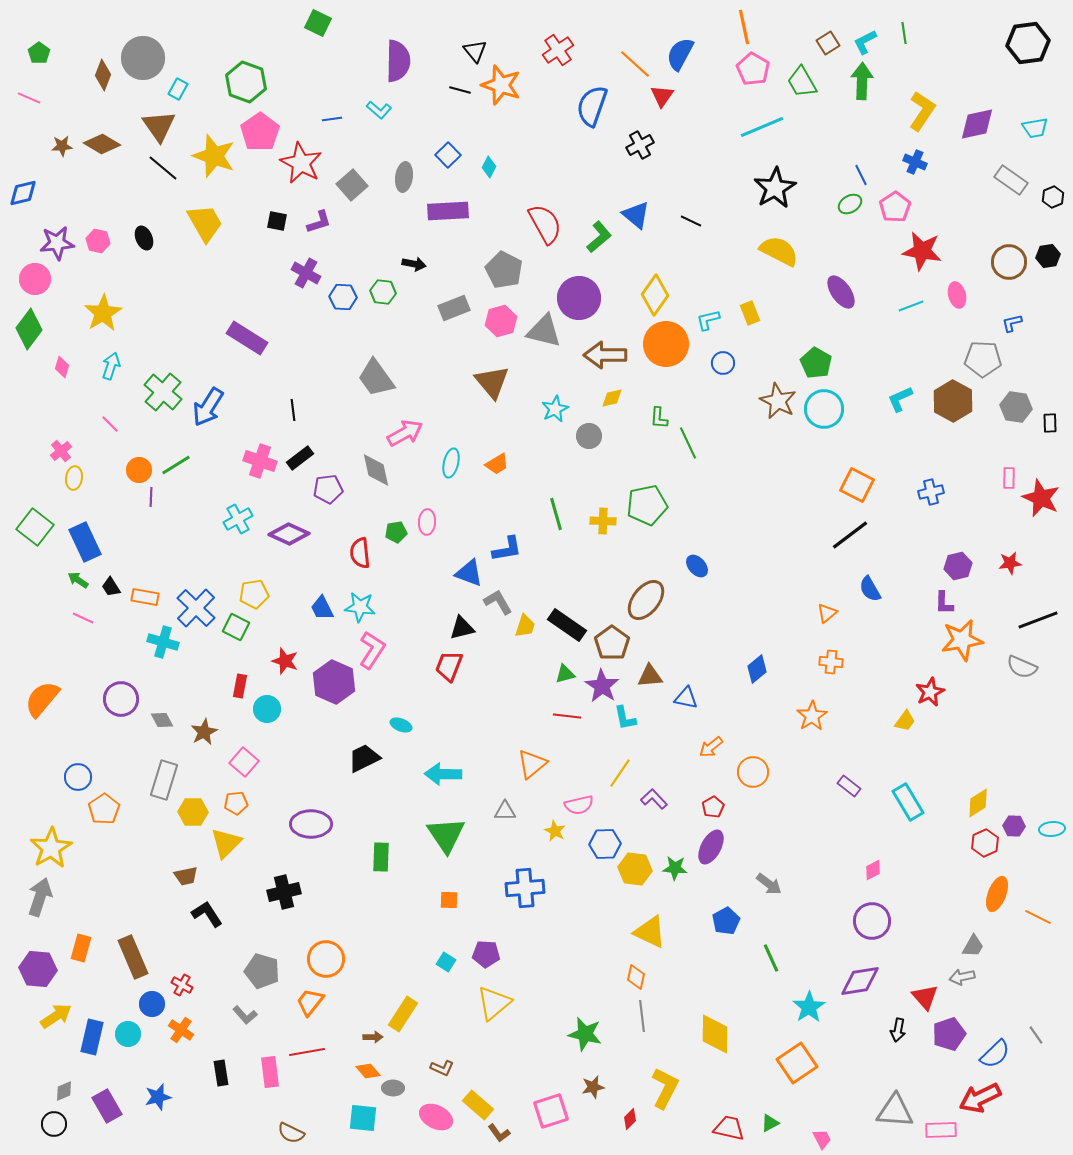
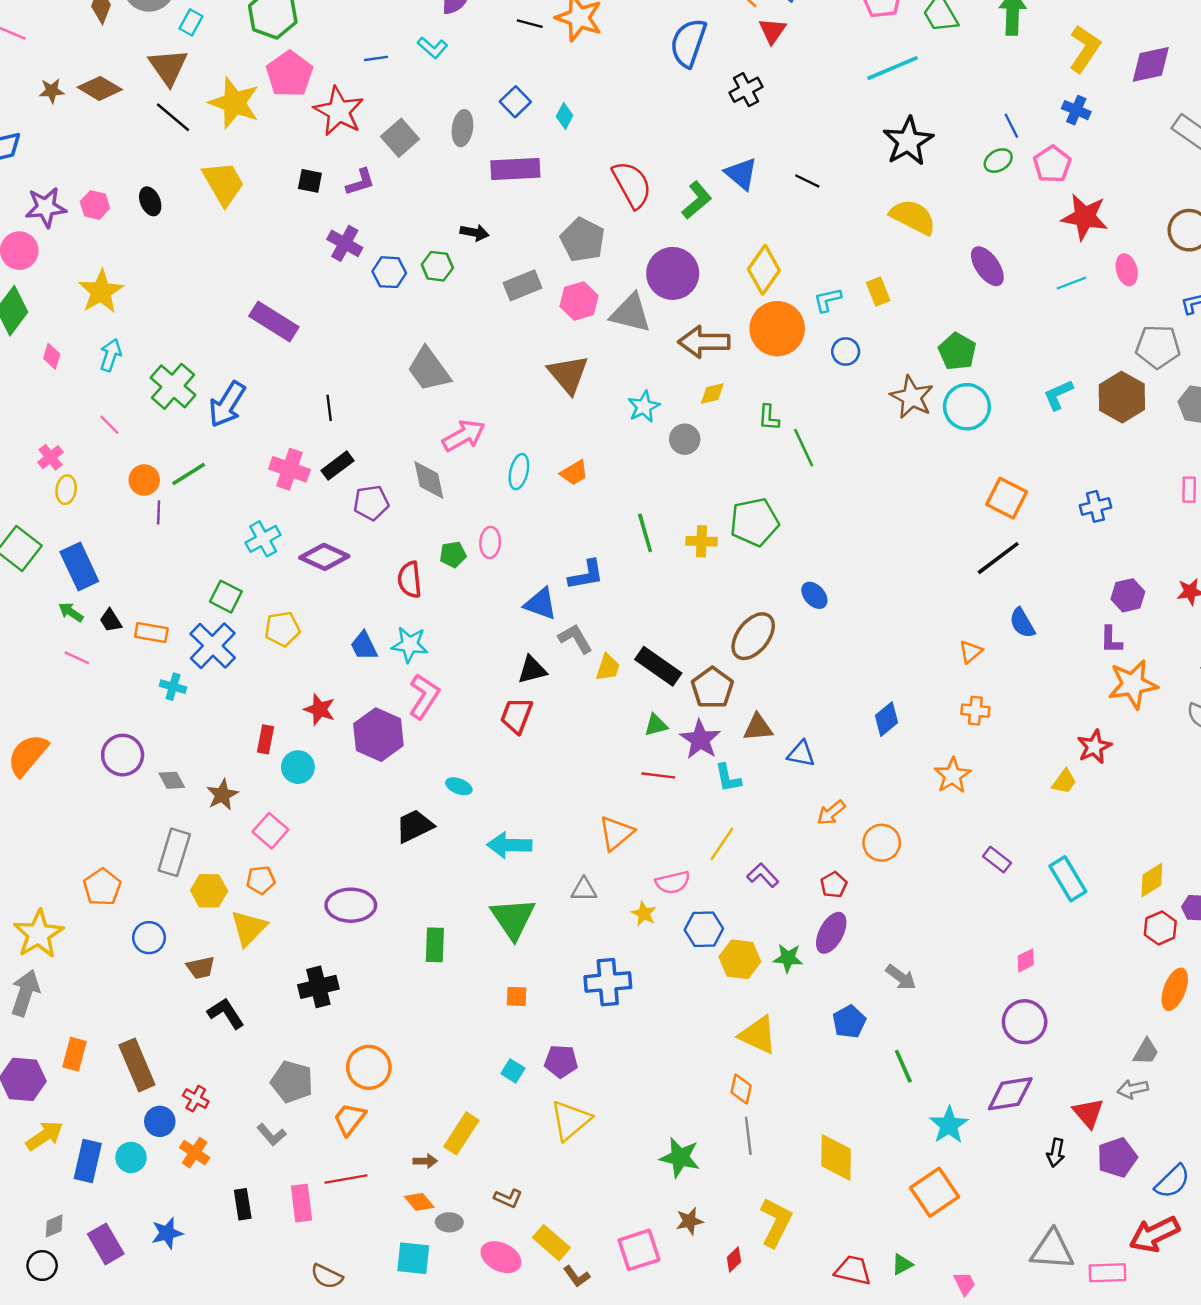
green square: (236, 627) -> (226, 597), moved
cyan cross: (163, 642) -> (173, 687), size x0.7
blue circle: (78, 777) -> (149, 938), moved

